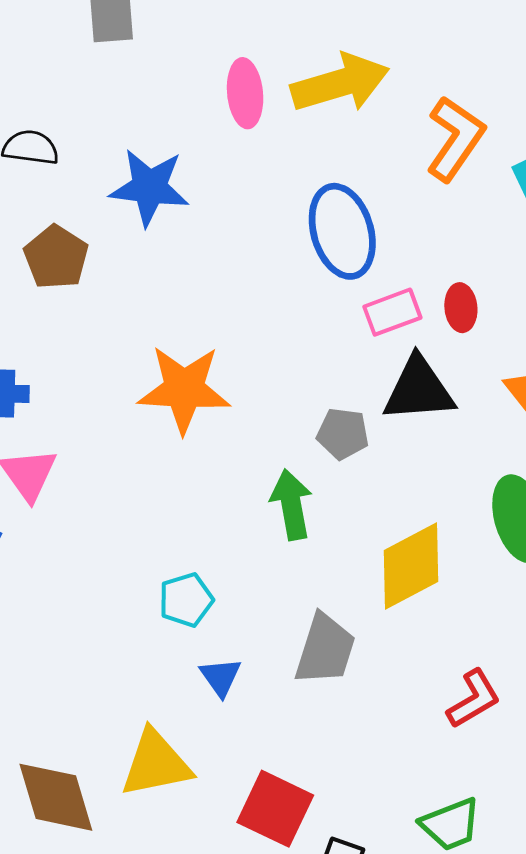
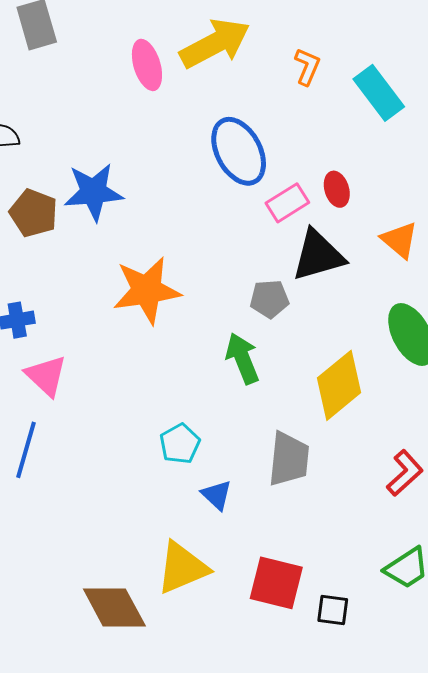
orange L-shape: (455, 139) -> (307, 67), size x0.6
blue star: (149, 187) -> (94, 192), moved

